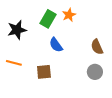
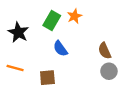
black star: (17, 30) -> (18, 32), turned -30
gray circle: (95, 72) -> (109, 71), moved

